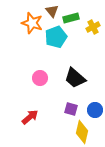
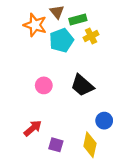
yellow cross: (93, 27) -> (91, 36), moved
purple square: (71, 109) -> (56, 145), moved

